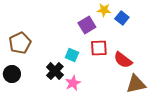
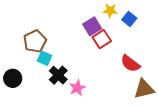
brown pentagon: (20, 43) -> (35, 41), moved
red square: (99, 48) -> (102, 39), moved, turned -30
cyan square: (72, 55) -> (44, 58), moved

